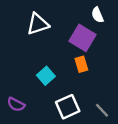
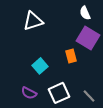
purple square: (83, 38) -> (88, 38), moved
purple semicircle: (16, 104) -> (29, 93), moved

